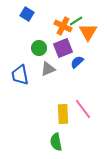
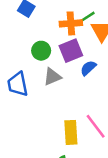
orange cross: (63, 26) -> (71, 23), turned -30

